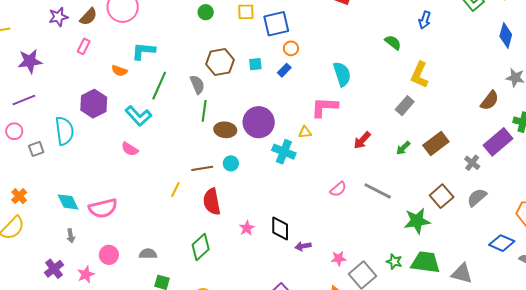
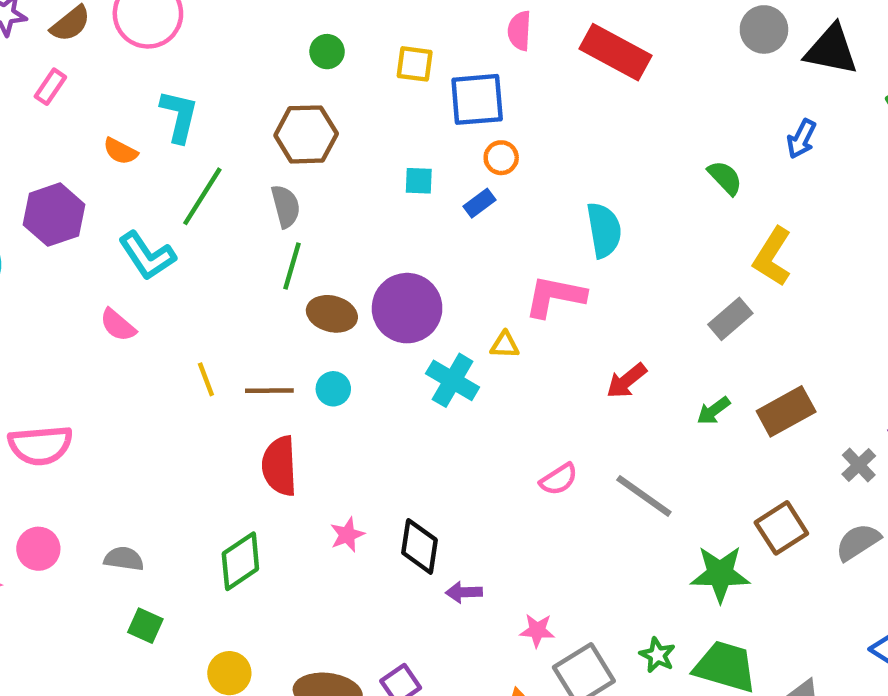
cyan L-shape: (143, 51) -> (179, 116), turned 90
brown hexagon: (220, 62) -> (306, 134), moved
yellow line: (175, 189) -> (206, 379), moved, turned -56

